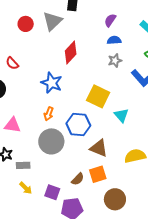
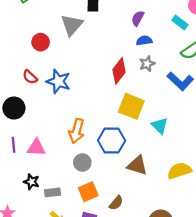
red circle: (26, 24) -> (41, 42), moved
red diamond: (71, 52) -> (119, 71), moved
blue star: (52, 83) -> (58, 81), moved
orange arrow: (49, 114) -> (77, 131), size x1.5
gray circle: (51, 141) -> (82, 162), size x0.6
orange square: (98, 174) -> (88, 192), moved

